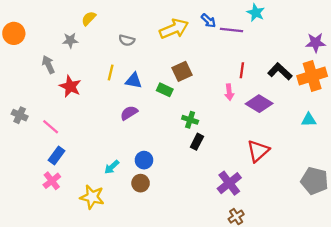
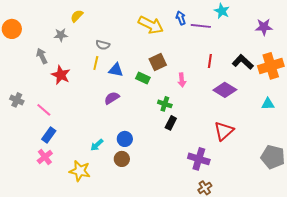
blue arrow: (208, 21) -> (181, 18), turned -152
yellow arrow: (174, 29) -> (151, 25), turned 50
gray semicircle: (127, 40) -> (103, 45), moved
purple star: (316, 43) -> (264, 27), moved
pink arrow: (229, 92) -> (182, 80), moved
purple cross: (229, 183) -> (199, 159), turned -35

